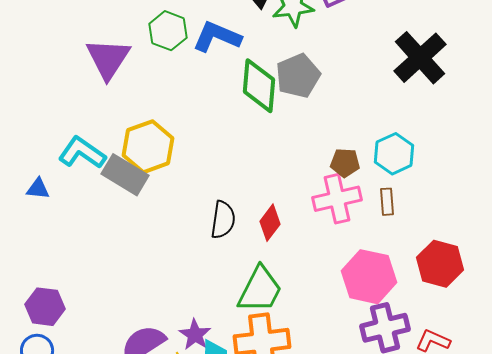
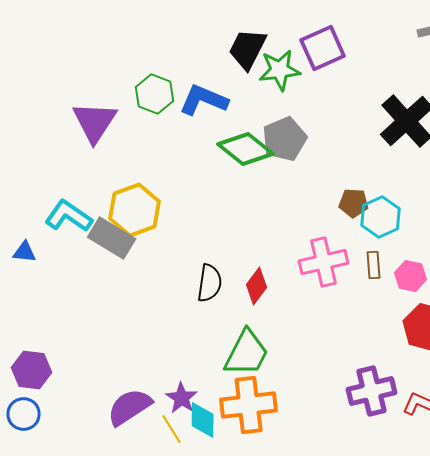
green diamond: (259, 86) -> (246, 149), turned -56
brown pentagon: (345, 163) -> (354, 203), moved
pink hexagon: (369, 277) -> (411, 276), moved, size x0.6

